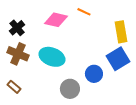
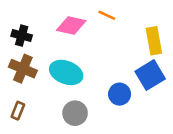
black cross: (17, 28) -> (22, 36), turned -35
brown rectangle: (14, 87) -> (18, 111), turned 72
gray circle: (70, 89) -> (75, 113), moved

